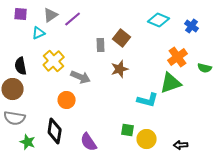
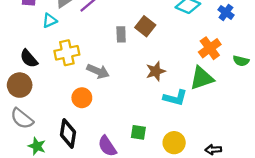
yellow cross: (54, 61) -> (67, 53), turned 30
black semicircle: (21, 66) -> (29, 59), turned -30
brown star: (120, 69) -> (156, 71), moved
gray semicircle: (15, 118) -> (22, 118), turned 30
green square: (128, 130) -> (138, 132), moved

